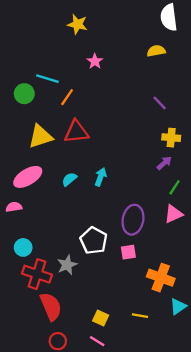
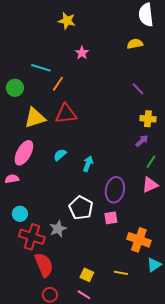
green circle: (24, 94) -> (15, 88), moved
pink ellipse: (28, 177) -> (24, 153), turned -30
cyan arrow: (101, 177) -> (88, 164), moved

